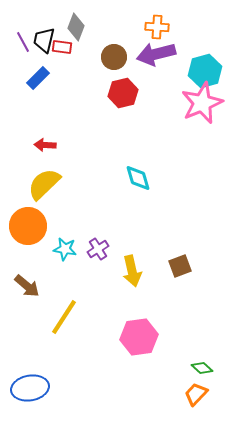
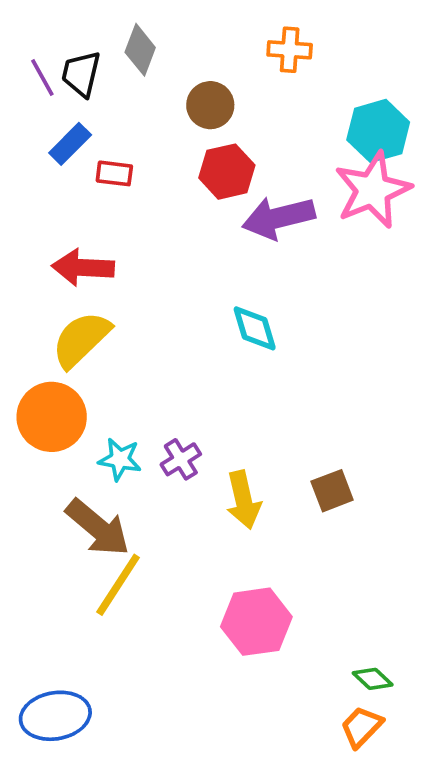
red rectangle: (62, 47) -> (114, 173), moved
purple arrow: (156, 54) -> (279, 218), moved
red arrow: (45, 145) -> (83, 267), size x1.5
brown arrow: (27, 286) -> (98, 528), moved, size x1.4

